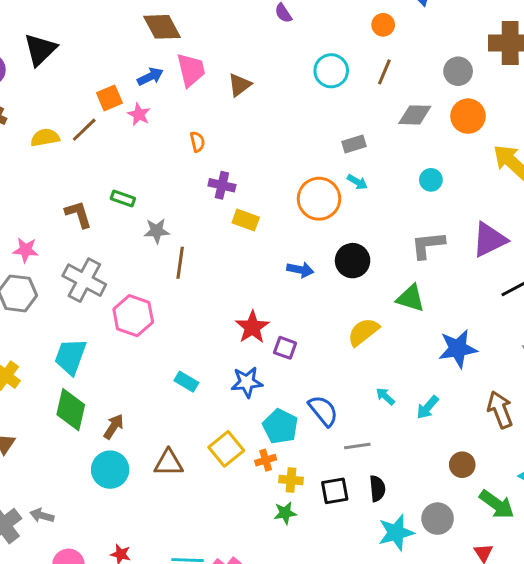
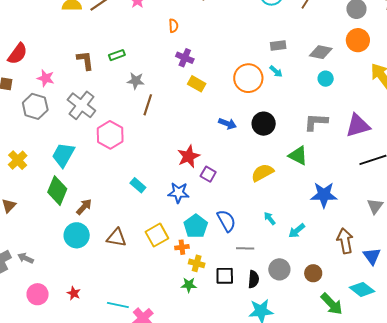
gray diamond: (415, 115) -> (321, 52), moved
green rectangle: (123, 199) -> (117, 55), turned -49
gray circle: (438, 519) -> (279, 269), moved

